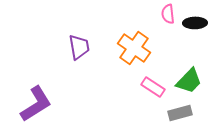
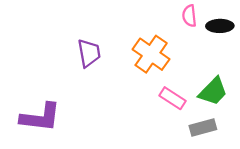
purple L-shape: (36, 104) -> (40, 117), turned 39

